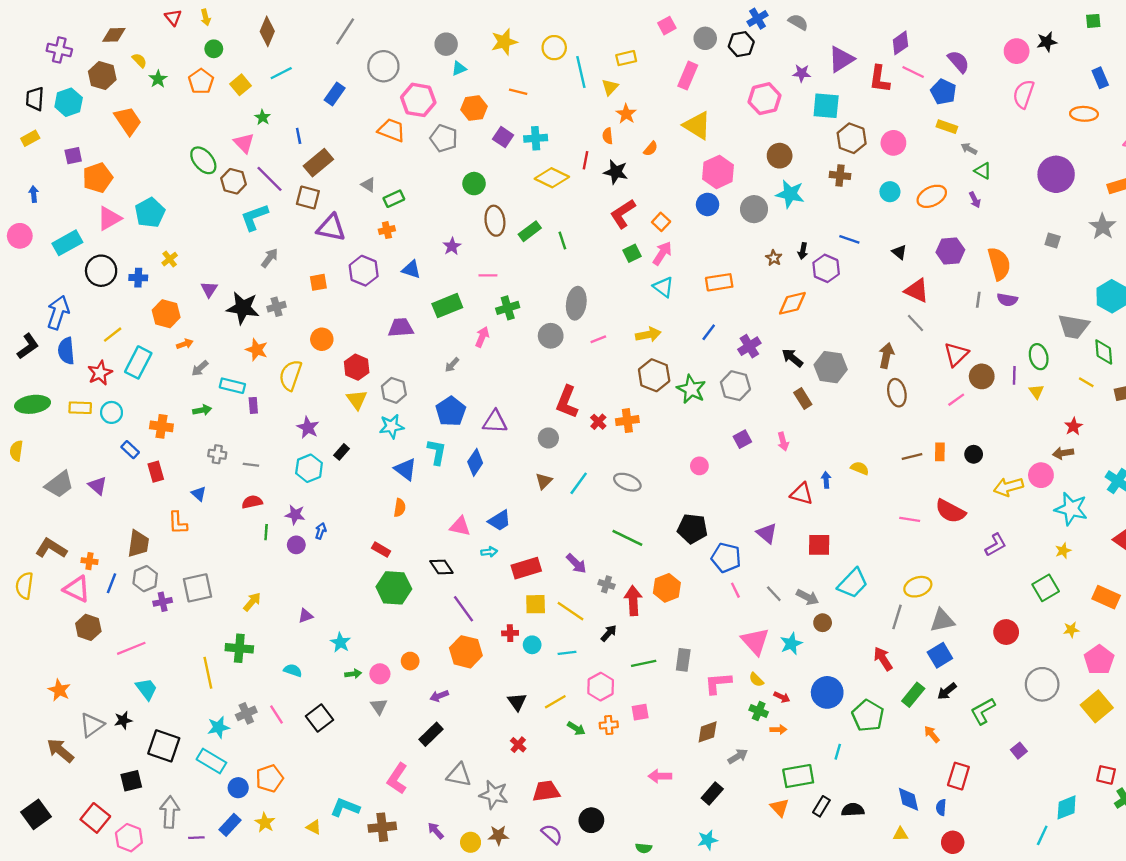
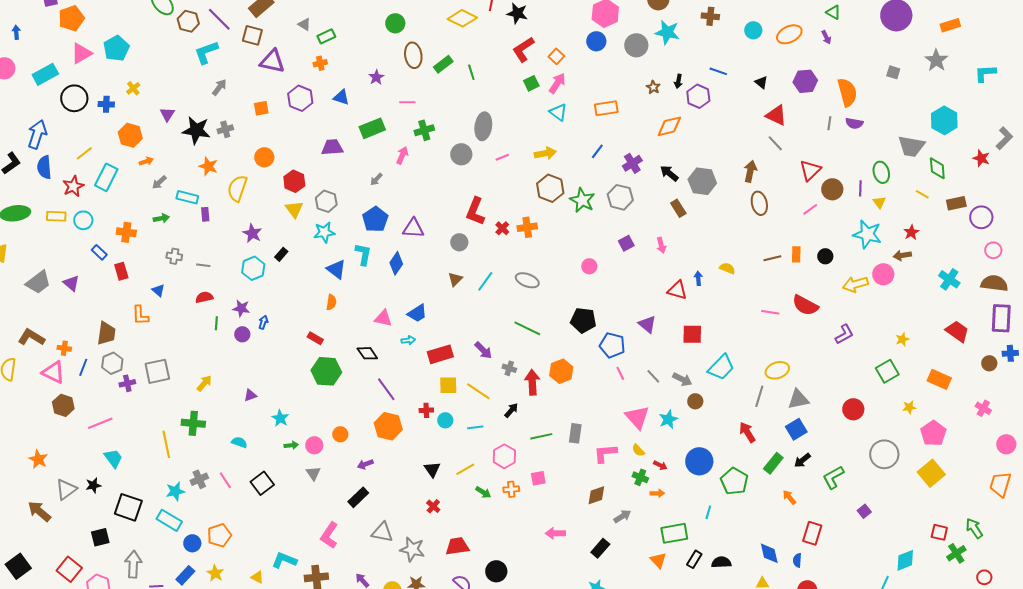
cyan star: (1071, 509) -> (867, 234), moved

